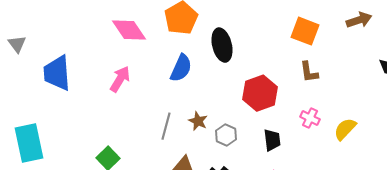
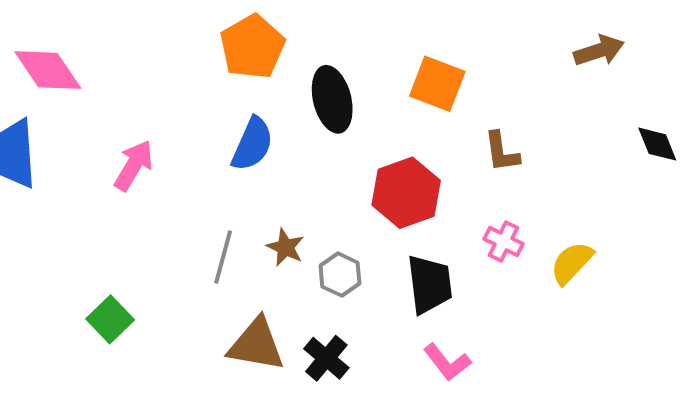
pink diamond: (129, 30) -> (48, 70), moved
orange square: (305, 31) -> (437, 84), moved
black trapezoid: (272, 140) -> (430, 284), size x1.4

